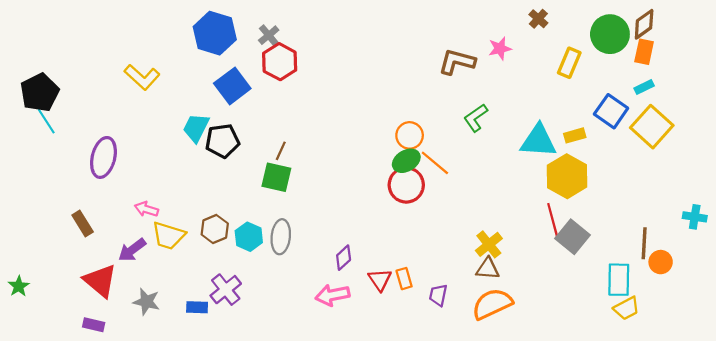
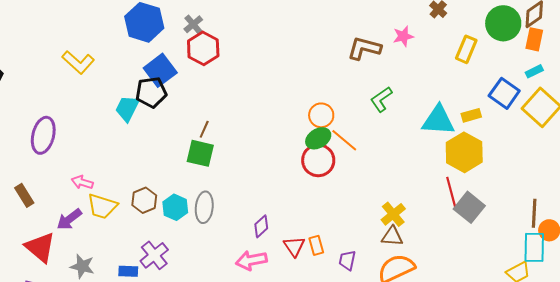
black pentagon: (222, 141) -> (151, 92), moved
cyan rectangle: (619, 280) -> (534, 247), moved

